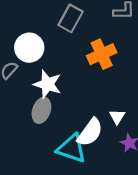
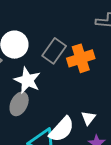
gray rectangle: (71, 18) -> (54, 51), moved

